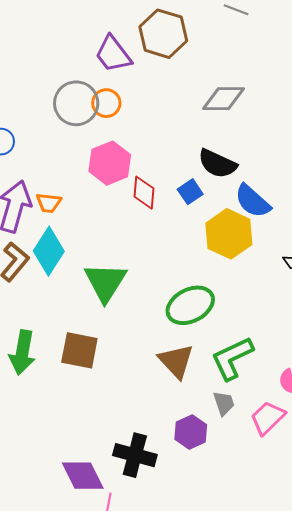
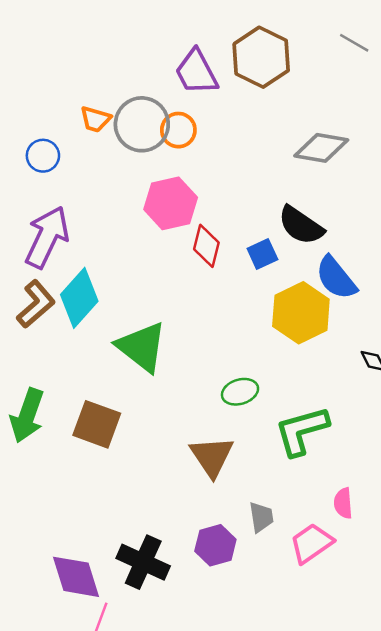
orange trapezoid: (49, 203) -> (95, 119), moved
green triangle: (105, 282) -> (142, 347), turned -33
green ellipse: (190, 305) -> (240, 392), size x0.6
green L-shape: (232, 358) -> (302, 431), moved

